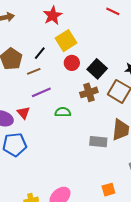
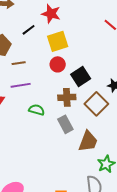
red star: (53, 15) -> (51, 14), turned 30
black line: (40, 53) -> (29, 30), moved
gray rectangle: (98, 142) -> (65, 124), moved, turned 42

